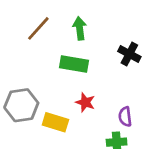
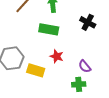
purple semicircle: (125, 117) -> (85, 66), turned -32

